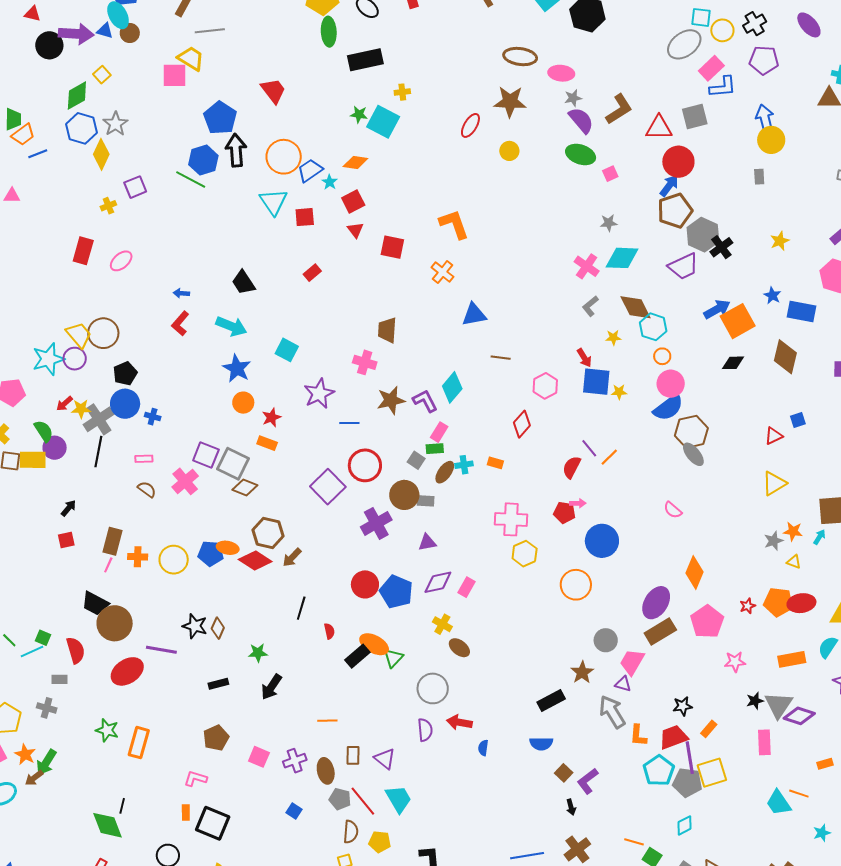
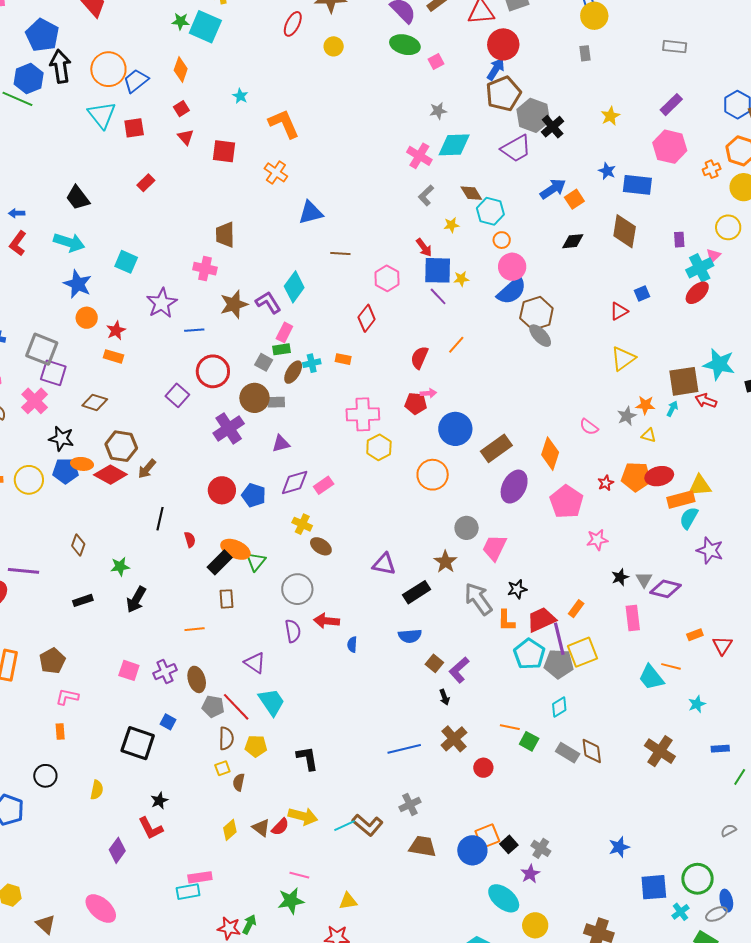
orange diamond: (355, 162) -> (181, 69), turned -75
cyan star: (330, 182) -> (240, 96), moved
red square: (353, 201) -> (181, 109), size x0.7
brown diamond: (636, 307) -> (471, 193), size x0.7
orange square: (738, 321) -> (574, 199), size x0.6
purple line: (589, 448) -> (438, 296), moved
gray square: (233, 464) -> (42, 349), moved
purple square: (328, 487) -> (177, 395), size x0.7
pink semicircle: (673, 510) -> (589, 427), moved
pink rectangle: (467, 587) -> (324, 485), turned 30
blue pentagon: (396, 592) -> (254, 495), size x0.7
black star: (195, 626) -> (61, 439), moved
brown rectangle: (660, 631) -> (496, 448), moved
orange rectangle: (792, 659) -> (681, 499), moved
purple triangle: (623, 684) -> (384, 564), moved, size x1.4
gray triangle: (779, 705) -> (644, 580), size x0.6
black star: (683, 706) -> (517, 589), moved
brown pentagon: (216, 738) -> (52, 661), moved
brown rectangle: (353, 755) -> (226, 599), moved
black square: (213, 823) -> (138, 743), moved

